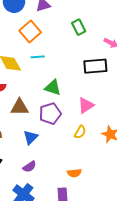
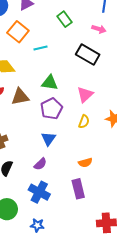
cyan line: (38, 57) -> (40, 48), moved
black rectangle: (95, 66) -> (88, 54), turned 45
brown triangle: (19, 107) -> (20, 97), moved
blue triangle: (31, 137) -> (49, 139), moved

